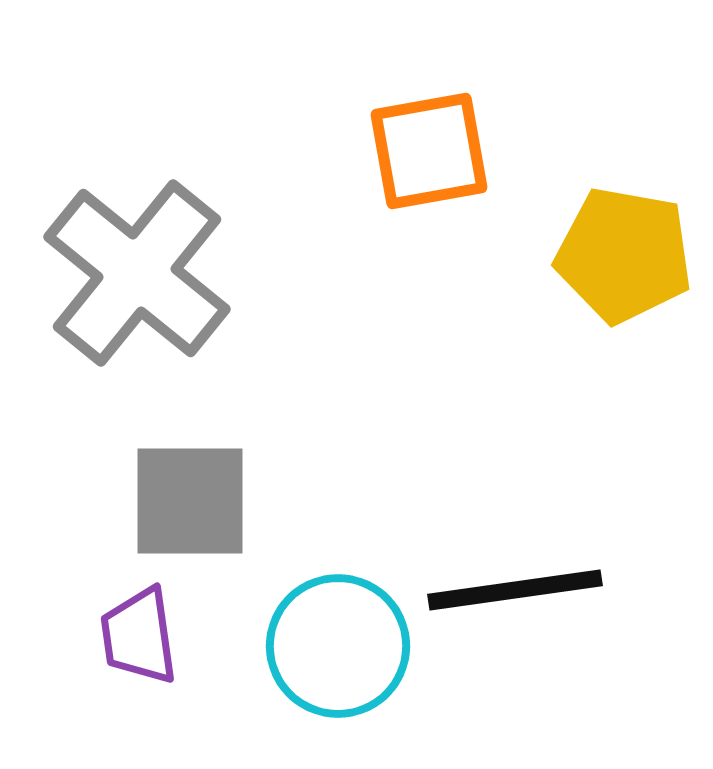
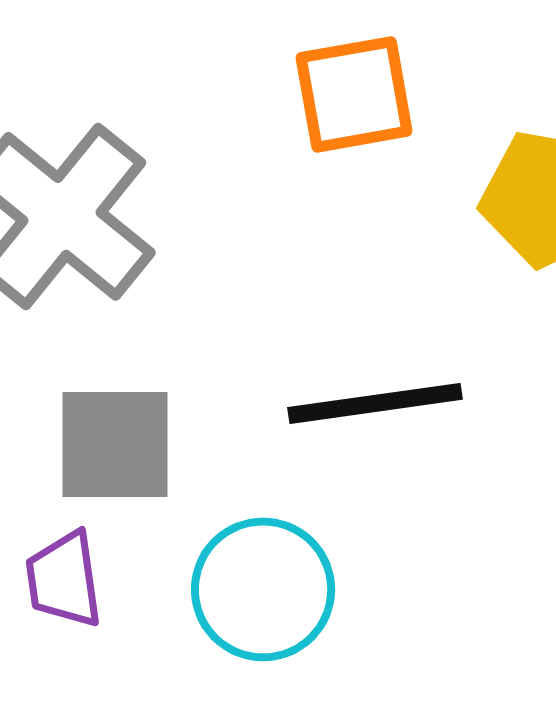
black line: (515, 590) -> (375, 403), moved

